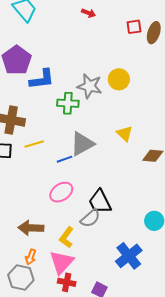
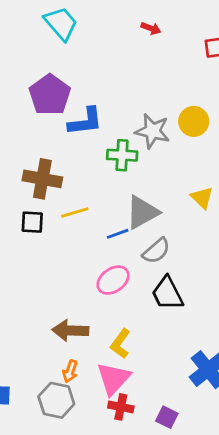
gray semicircle: (90, 218) -> (156, 251), moved

